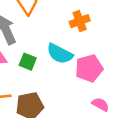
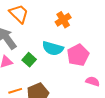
green square: (28, 62) -> (29, 60), turned 32

